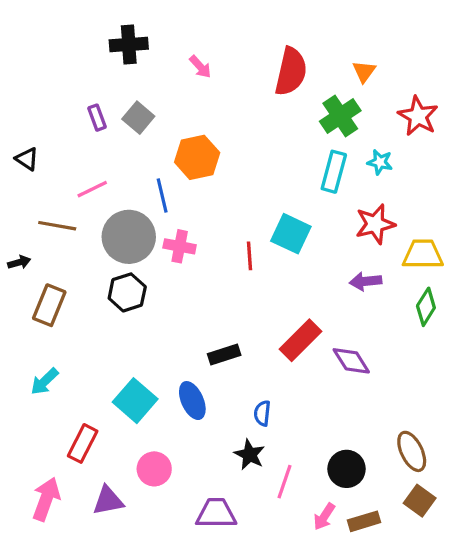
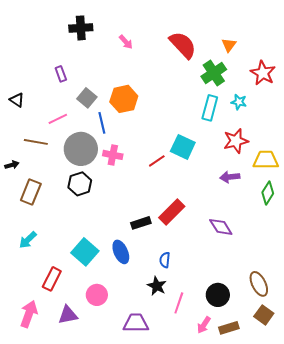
red semicircle: (291, 72) -> (183, 45), turned -56
gray square: (138, 118) -> (87, 98), moved
red line: (250, 256) -> (157, 161), turned 60
red rectangle: (300, 340) -> (172, 212), moved

